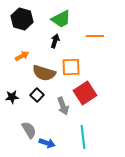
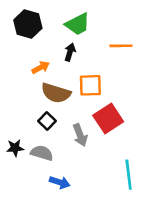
orange arrow: (22, 56) -> (41, 67), moved
black star: (12, 97) -> (15, 148), moved
gray semicircle: (29, 130) -> (42, 153), moved, turned -42
cyan line: (83, 137) -> (129, 175), moved

